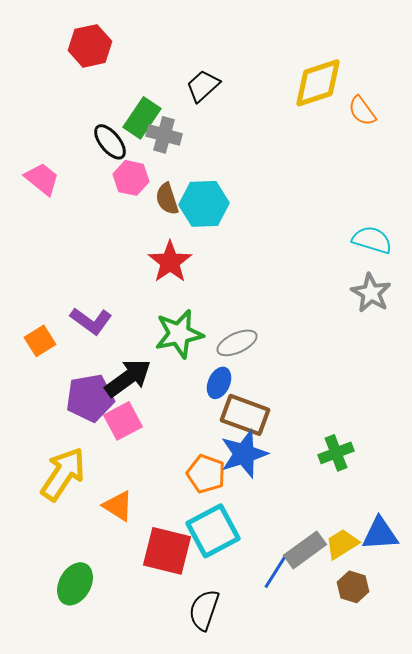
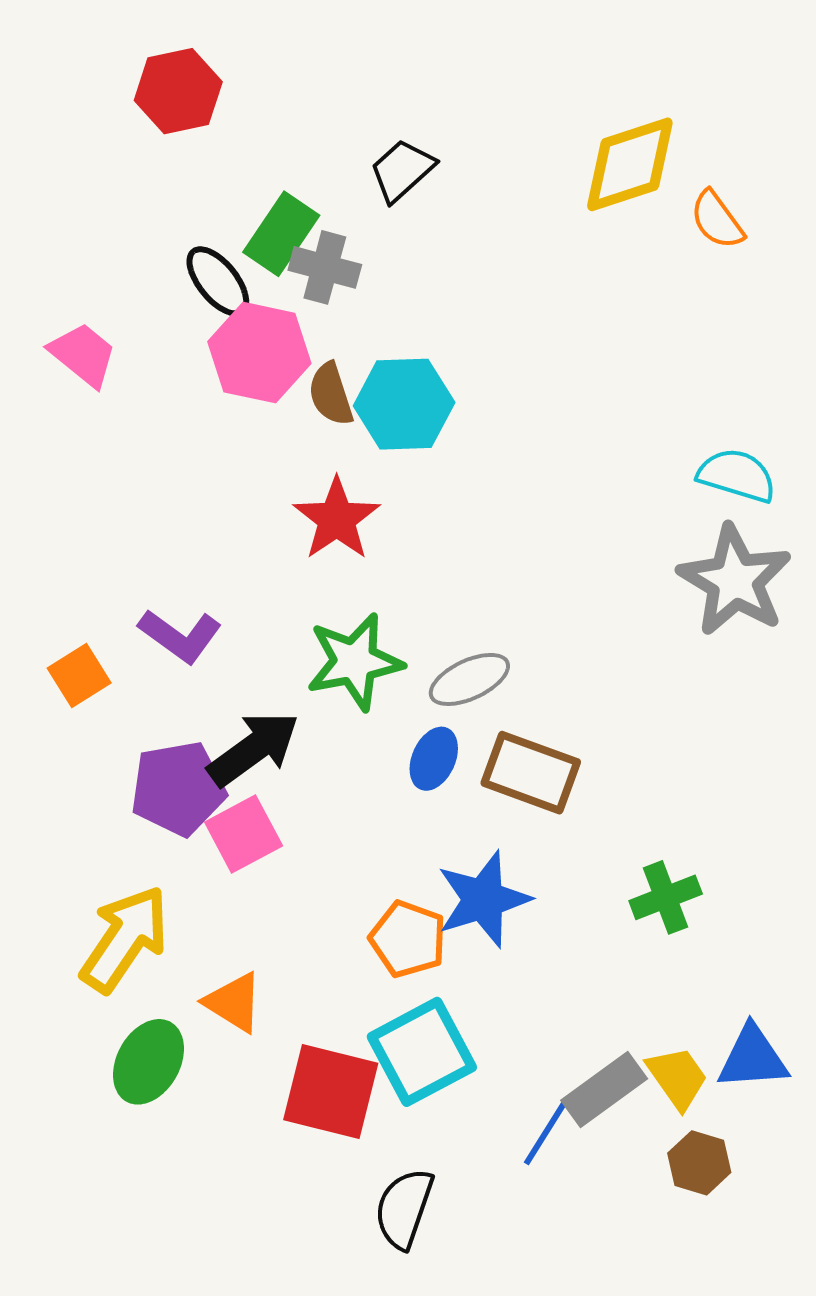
pink hexagon: (131, 178) -> (259, 353), size x1.4
gray star: (371, 293) -> (735, 580), size x1.4
brown rectangle: (245, 415) -> (531, 773), moved
yellow trapezoid: (342, 544) -> (677, 1078), turned 87
green ellipse: (75, 584) -> (148, 1062), moved

